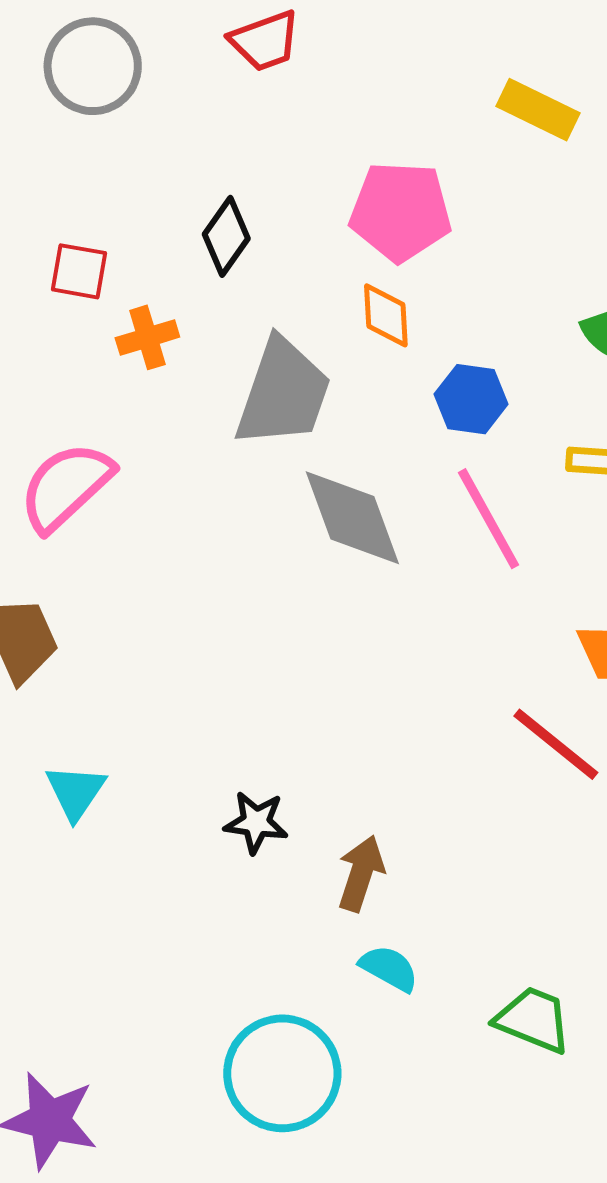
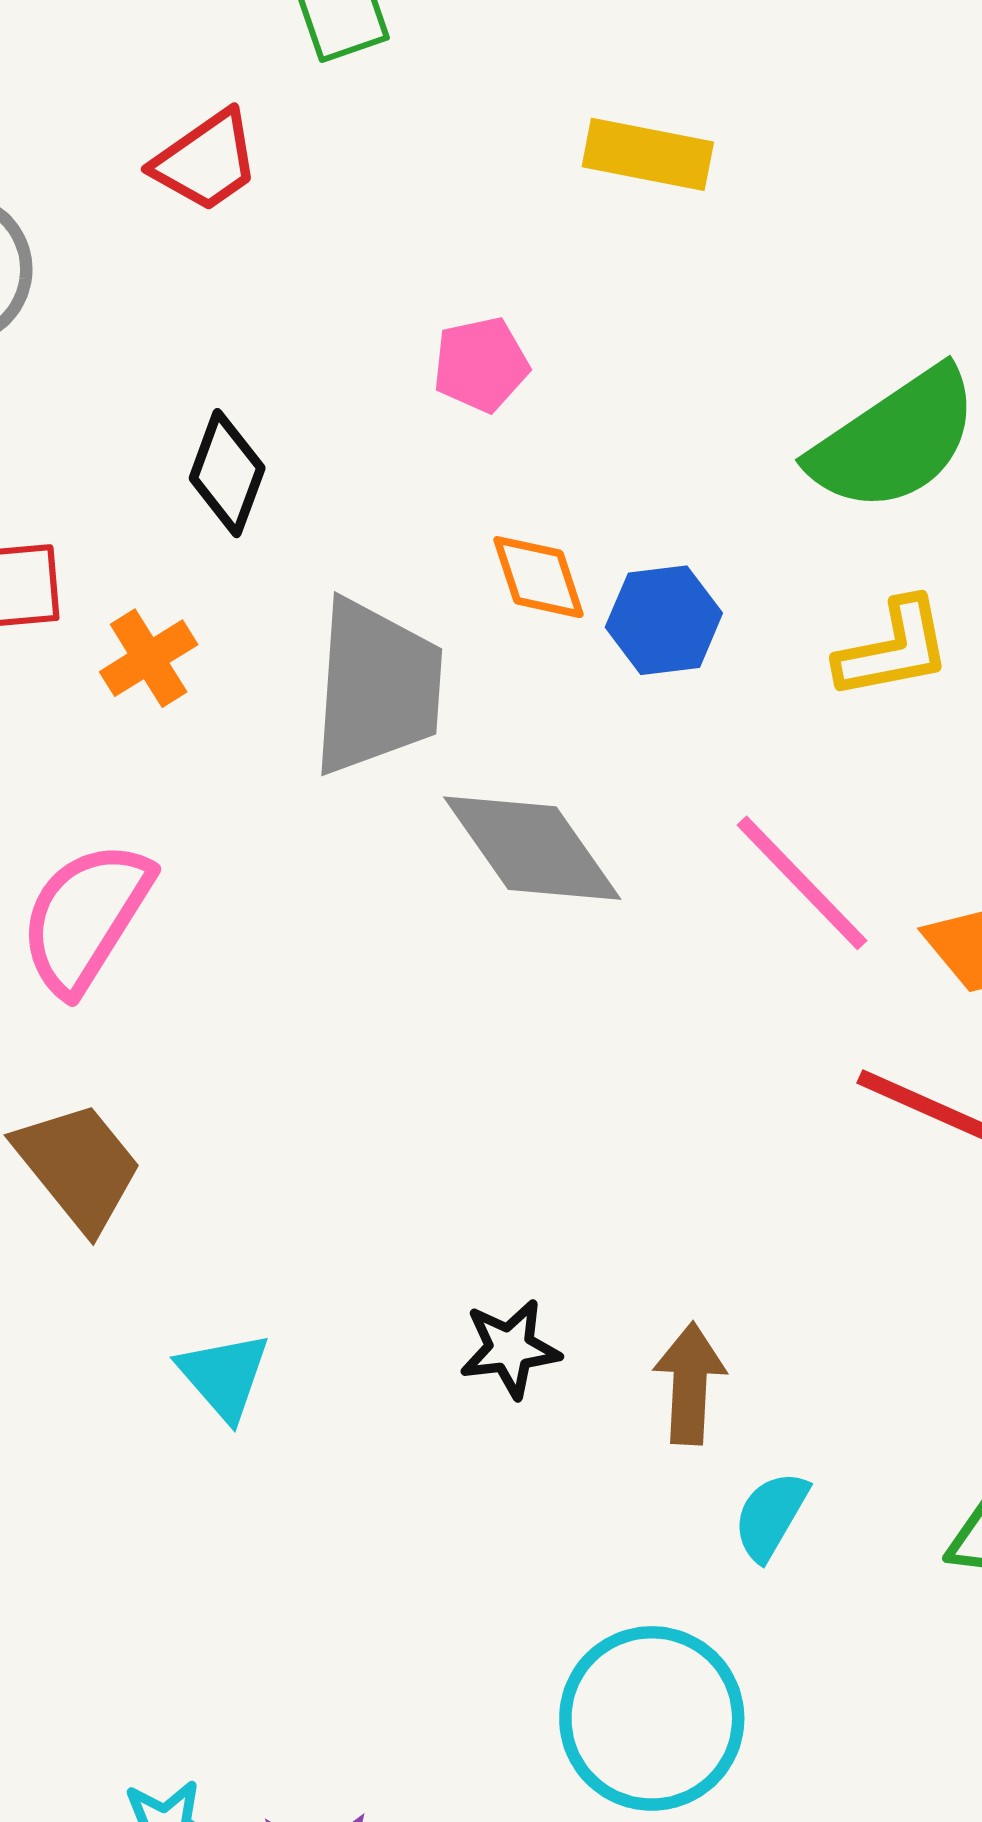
pink pentagon: (400, 211) -> (481, 365), size x0.6
orange diamond: (386, 315) -> (539, 577), moved
pink line: (489, 519) -> (802, 883), moved
cyan semicircle: (389, 968) -> (771, 1516), turned -74

